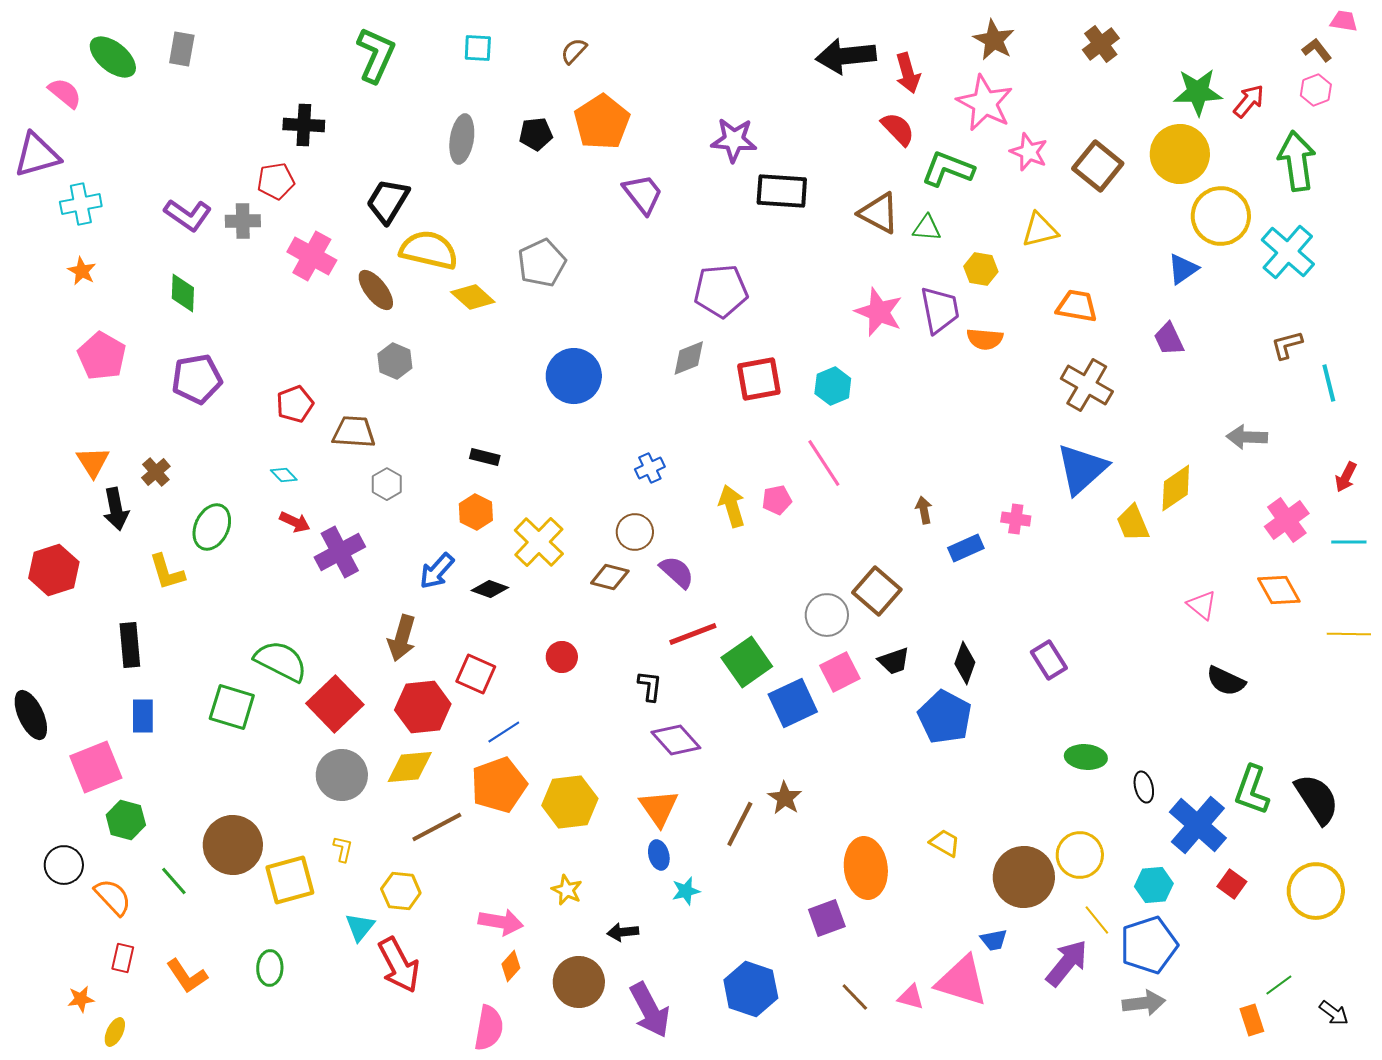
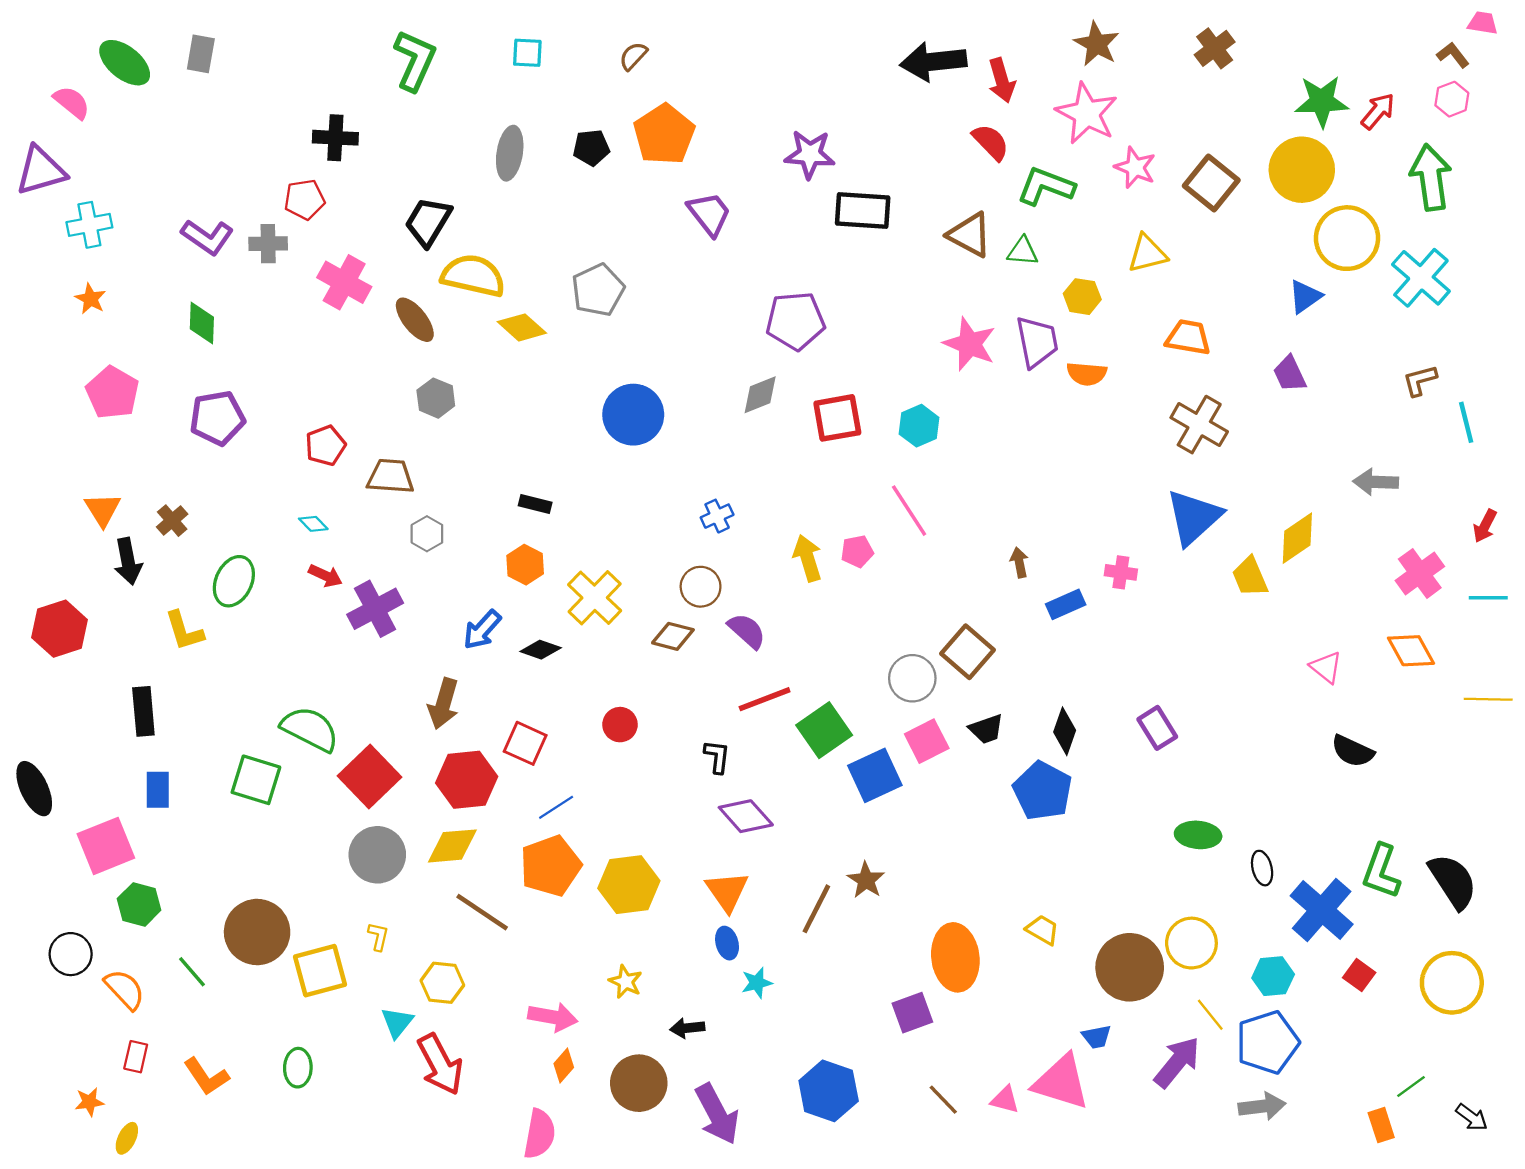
brown line: (437, 827) -> (482, 912), turned 62

